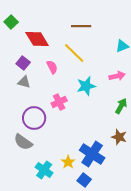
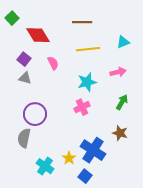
yellow line: (74, 53) -> (88, 49), moved, turned -50
pink cross: (59, 102) -> (82, 107), moved
gray semicircle: (23, 142) -> (24, 138), turned 66

